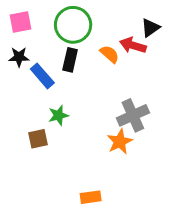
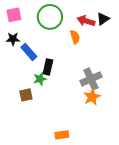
red arrow: (133, 45) -> (86, 21), moved
orange semicircle: (110, 54) -> (75, 37), turned 32
black rectangle: (70, 60) -> (48, 67), moved
orange star: (120, 142) -> (92, 97), moved

